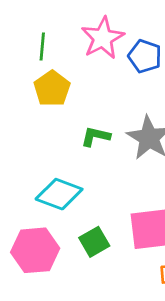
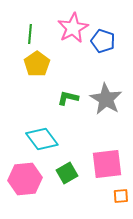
cyan diamond: (59, 194) -> (42, 139), turned 32

